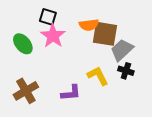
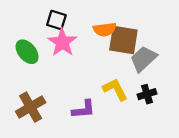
black cross: (126, 71) -> (147, 94), moved, turned -35

